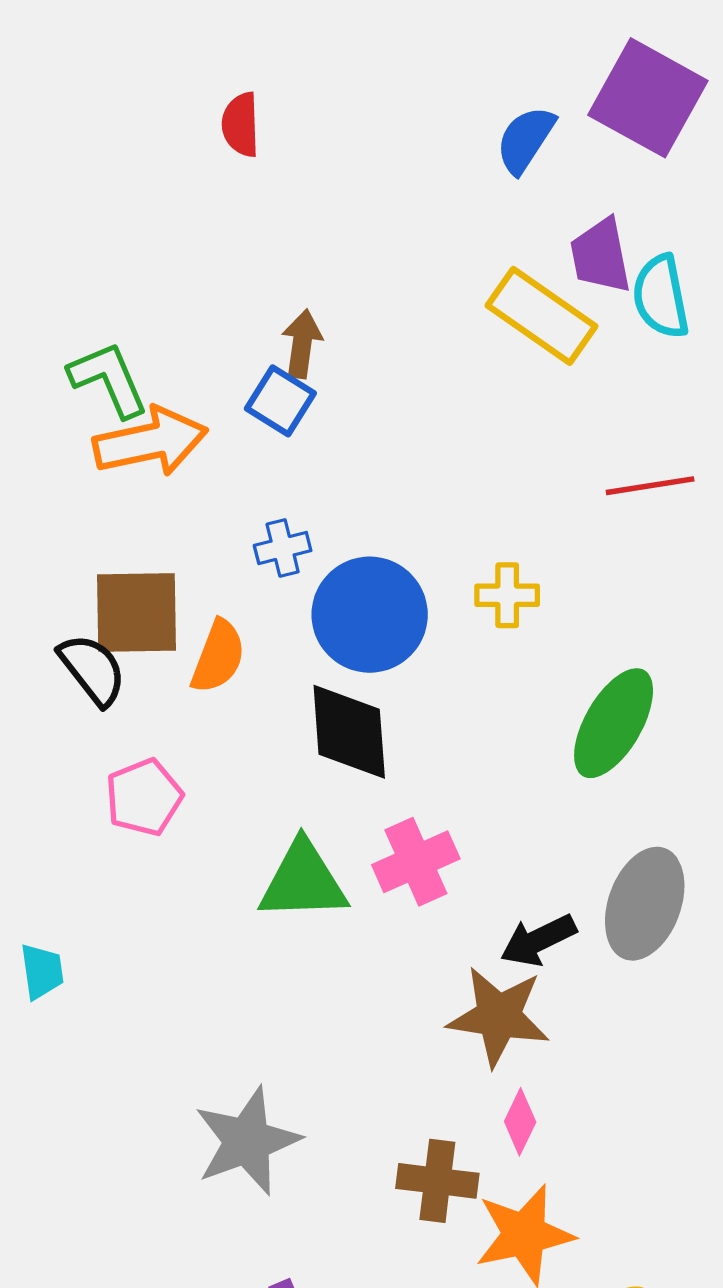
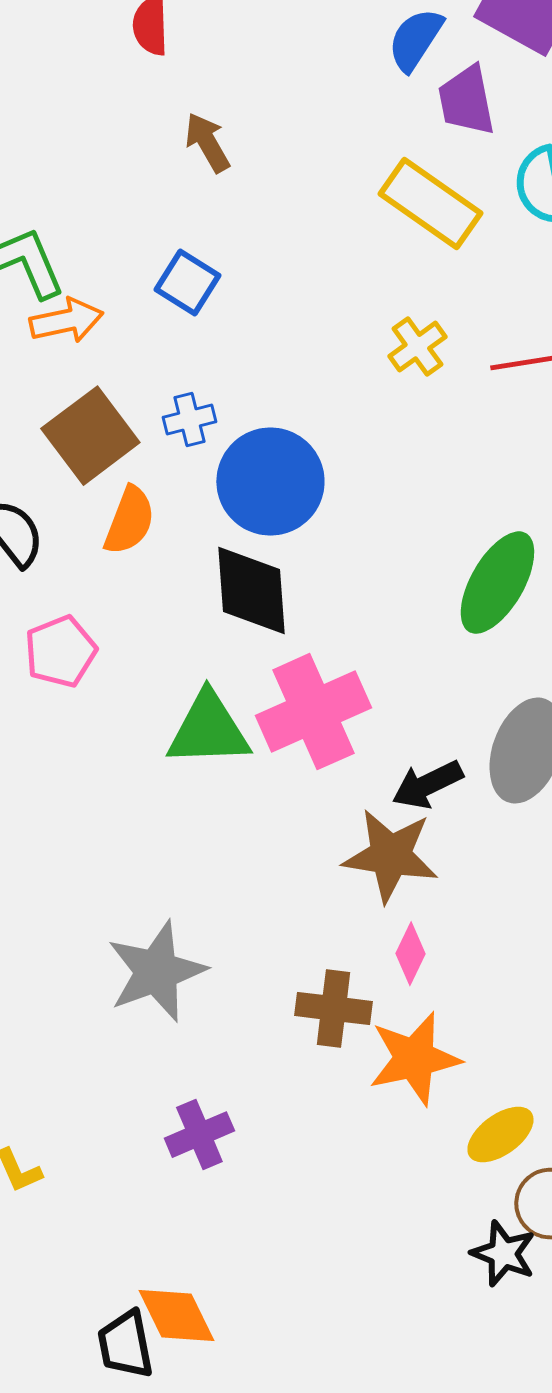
purple trapezoid: (601, 256) -> (466, 101), moved
brown arrow: (302, 344) -> (207, 143), moved, turned -38
orange arrow: (150, 442) -> (66, 321), size x0.7
yellow cross: (507, 595) -> (417, 347), moved, turned -36
brown square: (136, 612) -> (90, 436), moved, turned -36
pink cross: (416, 862) -> (313, 712), size x1.4

